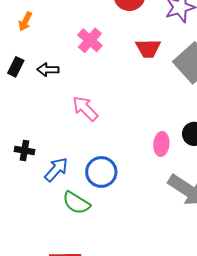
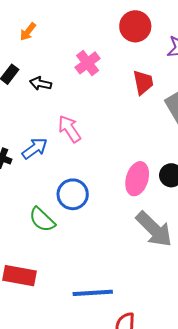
red trapezoid: (148, 48) -> (143, 82), turned -112
pink ellipse: (161, 144) -> (137, 179), size x1.4
blue arrow: (56, 169) -> (35, 148), moved

